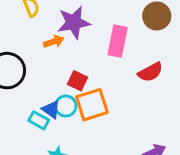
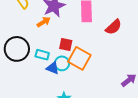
orange square: (92, 105) -> (79, 58), turned -30
cyan rectangle: (39, 120) -> (42, 55), moved

